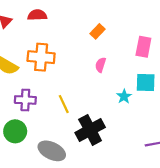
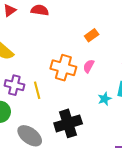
orange cross: (41, 57) -> (63, 68), moved
yellow line: (64, 104) -> (37, 90), moved

